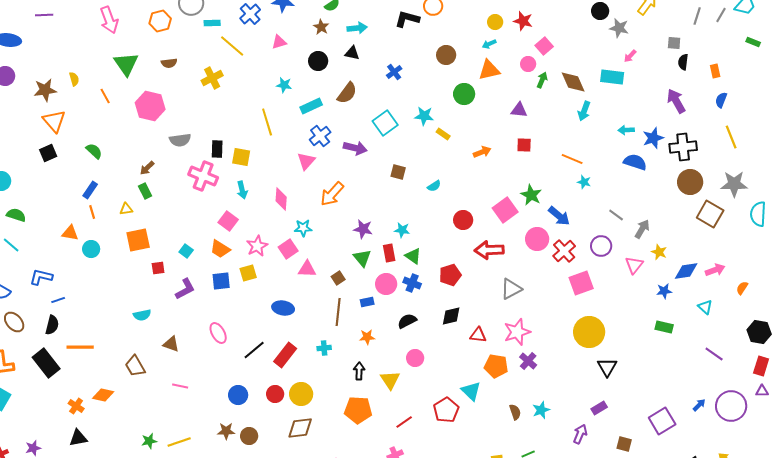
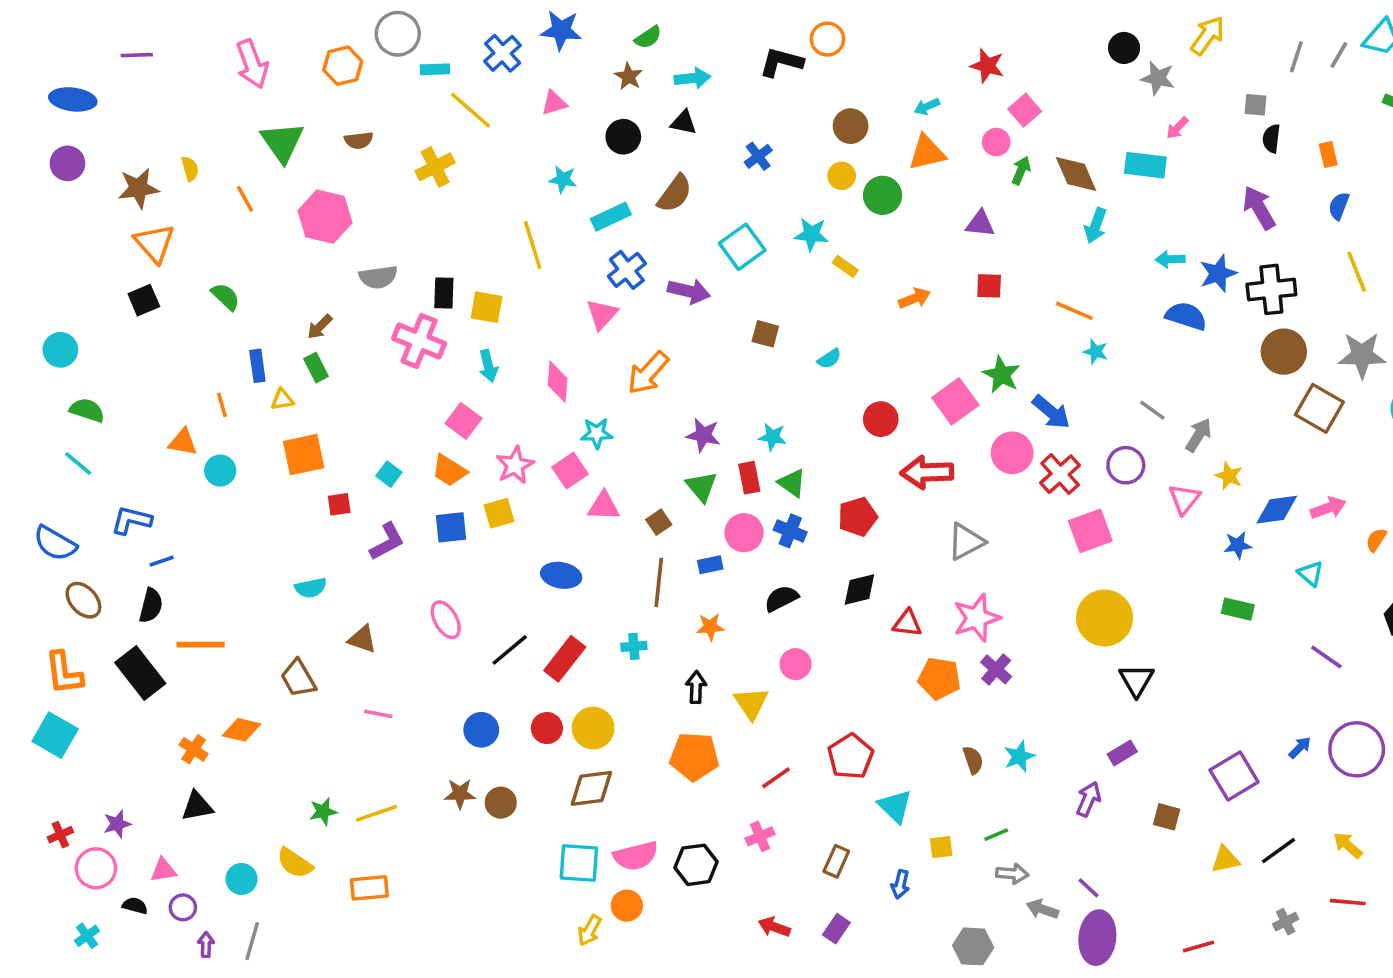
yellow circle: (495, 22) -> (842, 176), moved
blue rectangle: (90, 190) -> (257, 366), moved, turned -42
cyan triangle: (471, 391) -> (895, 806), moved

